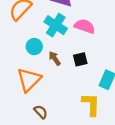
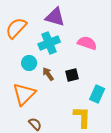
cyan cross: (56, 25) -> (49, 43), turned 35
pink semicircle: (85, 26) -> (87, 43), moved

